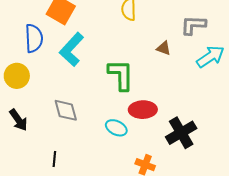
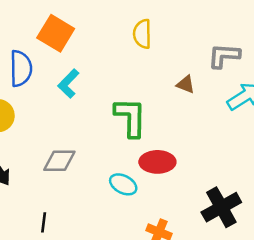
cyan L-shape: (72, 49) -> (68, 84), size x0.7
gray diamond: (66, 110) -> (59, 161), turned -76
black cross: (181, 133) -> (221, 207), moved

